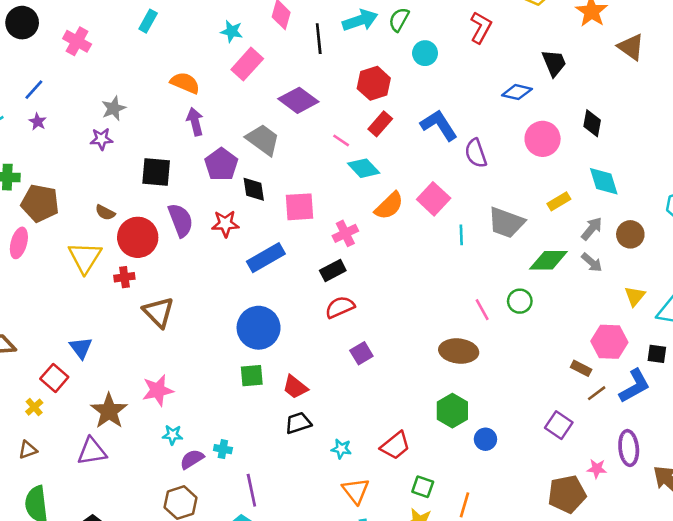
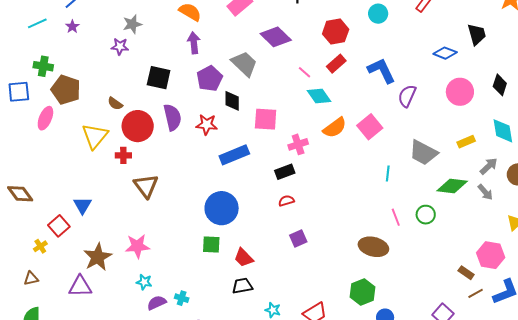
purple semicircle: (476, 153) -> (407, 96), turned 35
cyan line: (461, 235) -> (388, 173), moved
red semicircle: (340, 307) -> (286, 201), size x0.7

